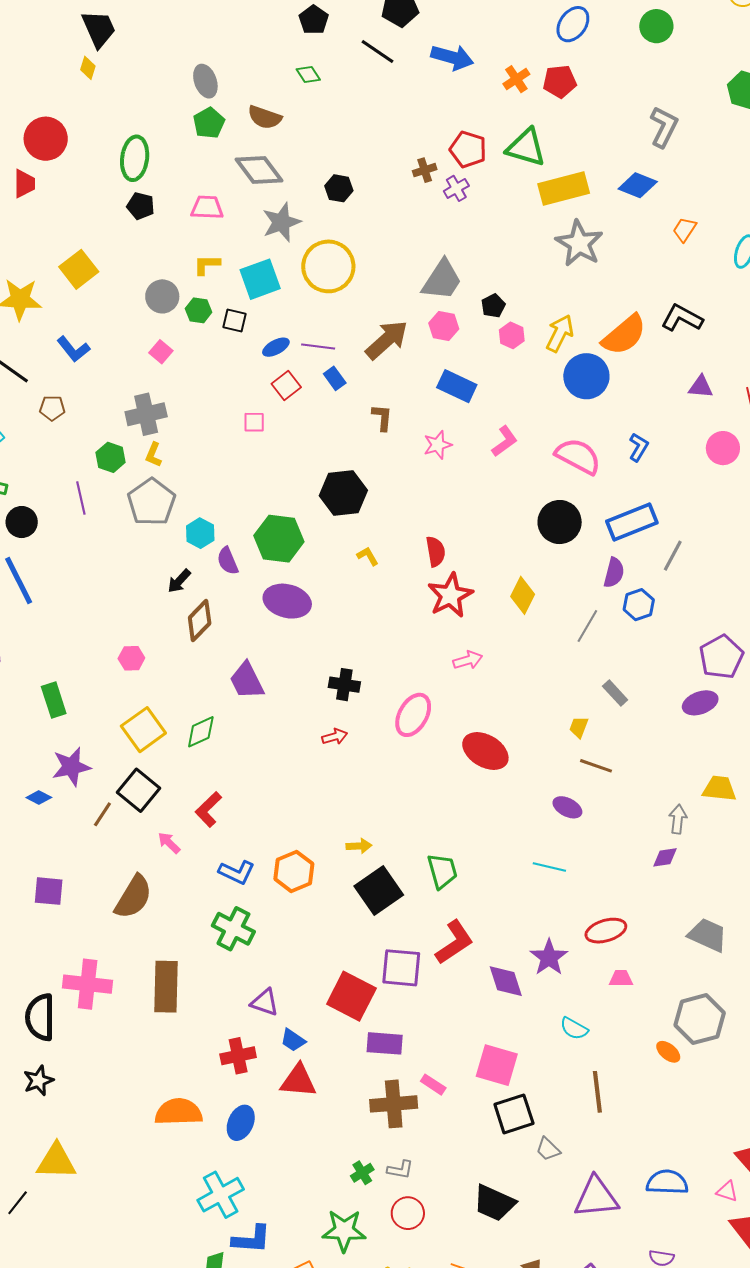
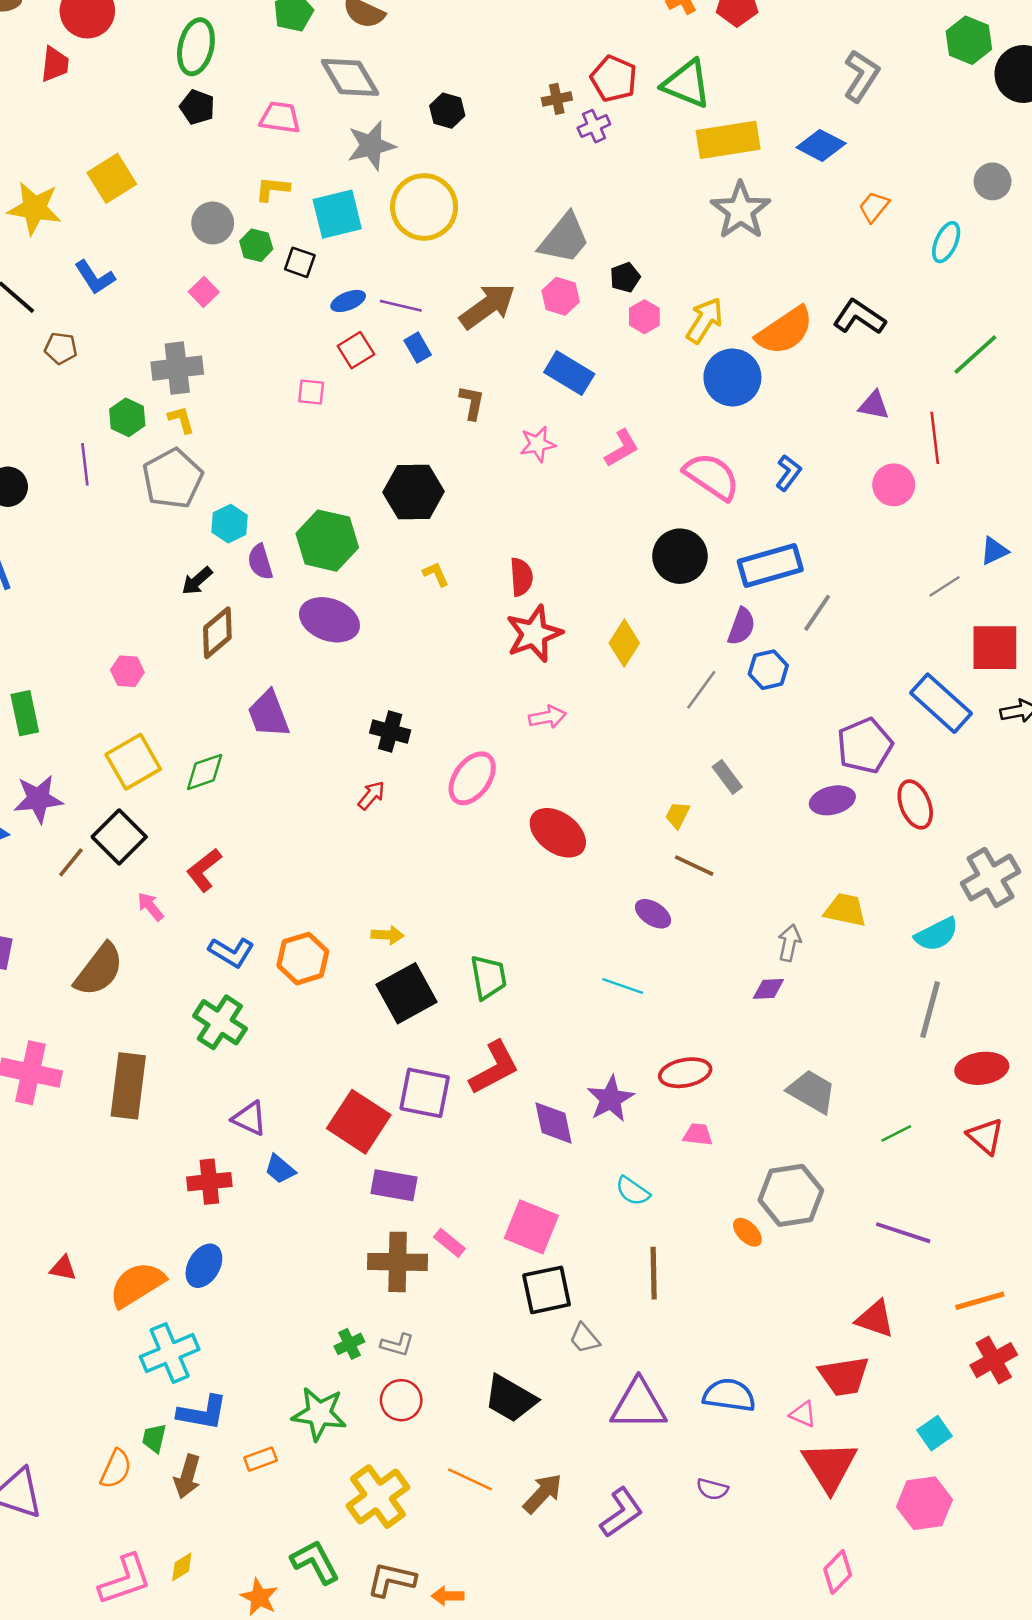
yellow L-shape: (153, 455) -> (181, 420), turned 135
red arrow: (335, 737) -> (371, 795), turned -40
red triangle: (298, 1081) -> (63, 1268), moved, size x0.6
orange semicircle: (179, 1112) -> (137, 1285), moved, turned -36

